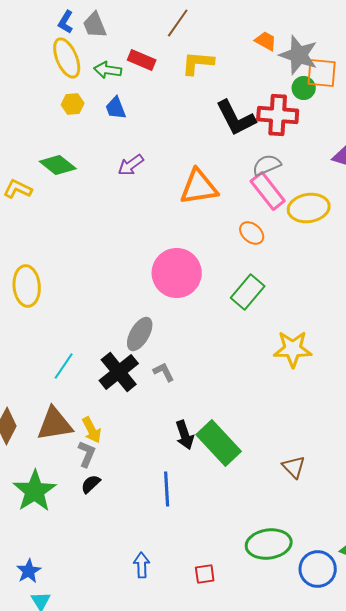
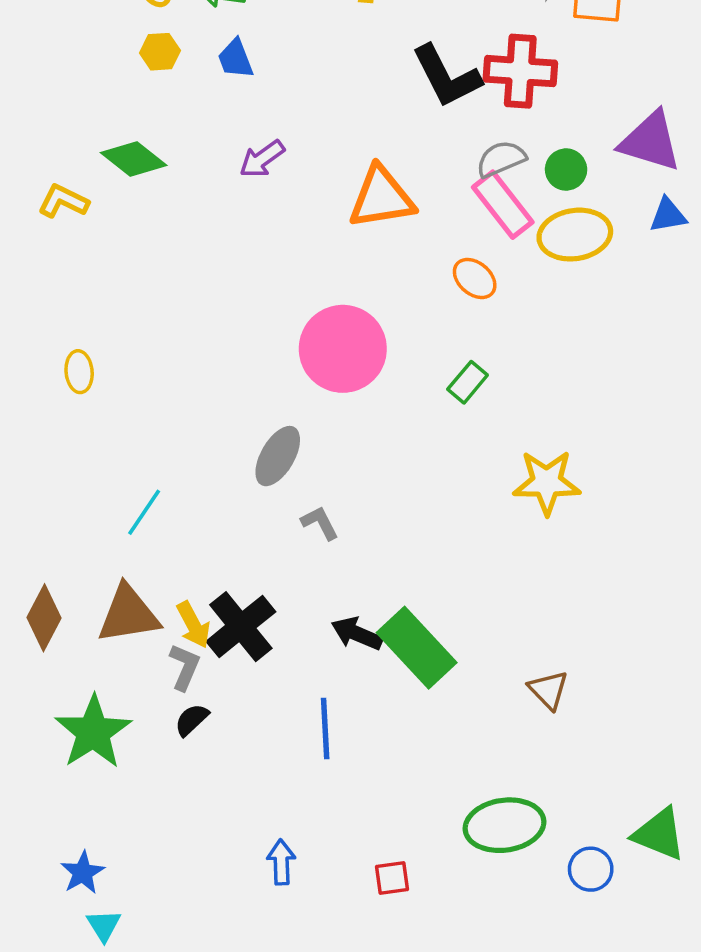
green circle: (304, 88) -> (566, 170), moved
yellow ellipse: (27, 286) -> (79, 372), size x0.6
green rectangle: (248, 292) -> (468, 382), size x0.7
black cross: (119, 372) -> (241, 627), moved
black arrow: (185, 435) -> (357, 634), turned 132
blue circle: (318, 569) -> (591, 869), size x0.7

